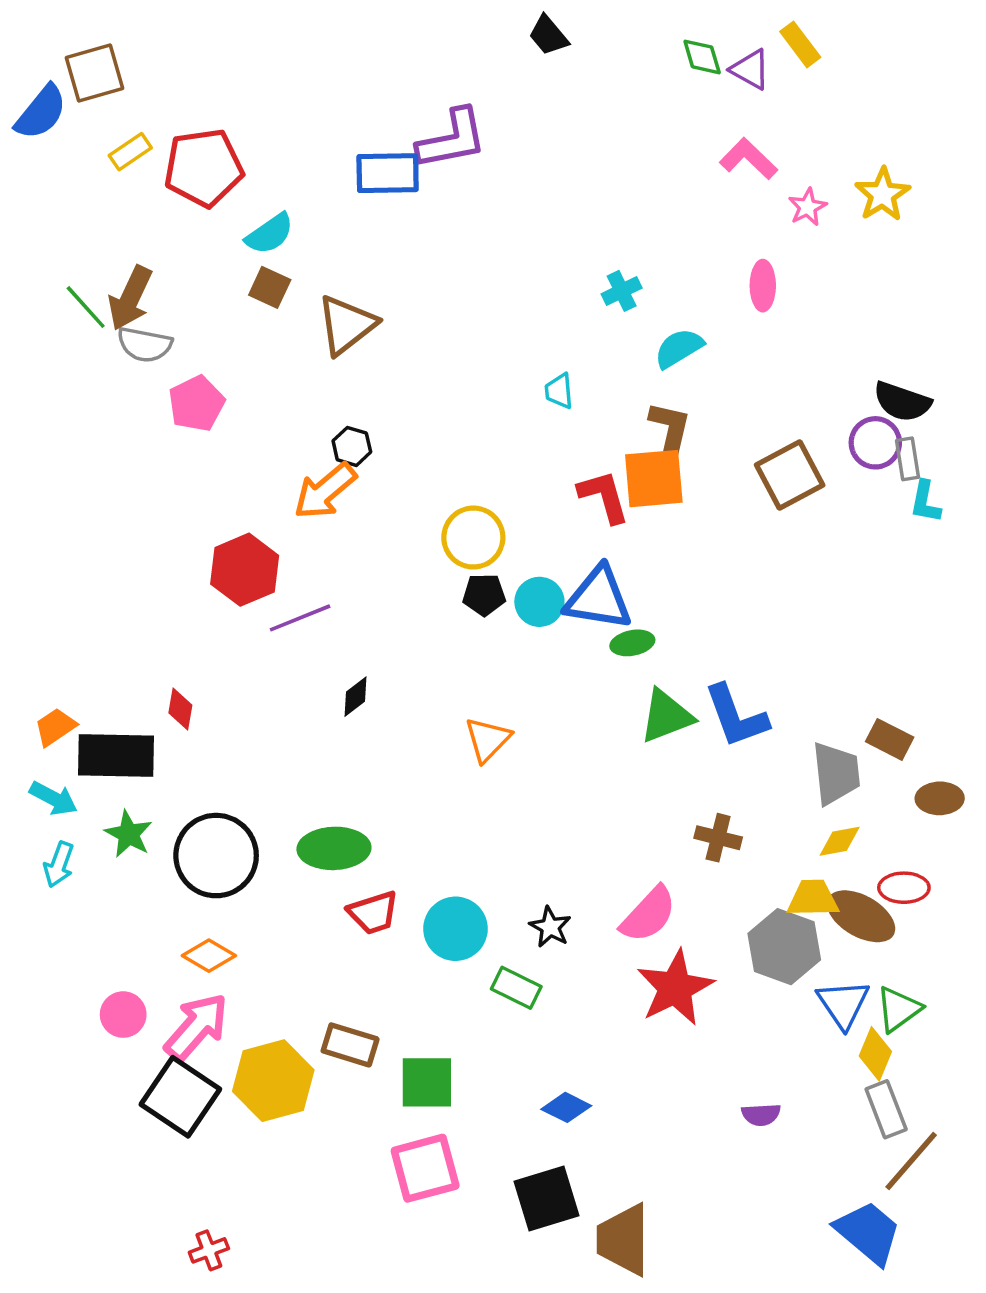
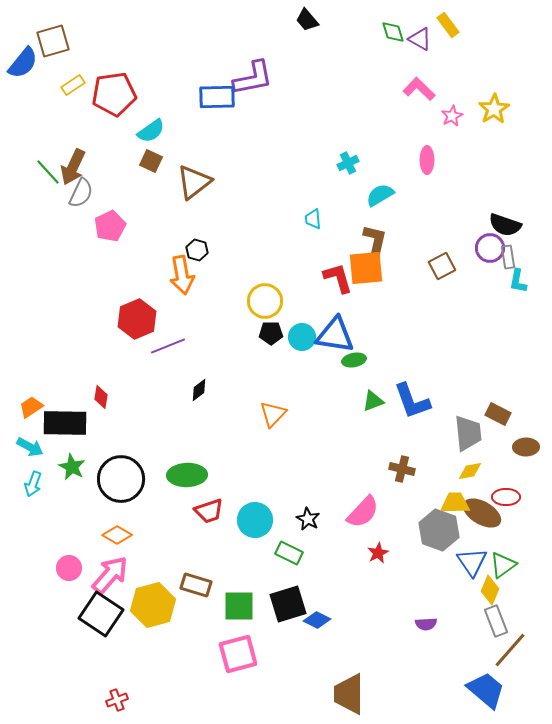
gray semicircle: (145, 345) -> (81, 193), turned -76
brown square: (790, 475) -> (442, 266), size x0.7
orange arrow: (325, 491) -> (182, 275), turned -60
green triangle: (666, 716) -> (373, 401), size x0.7
red star: (675, 988) -> (378, 553), size x0.5
black square: (547, 1199) -> (288, 604), moved

